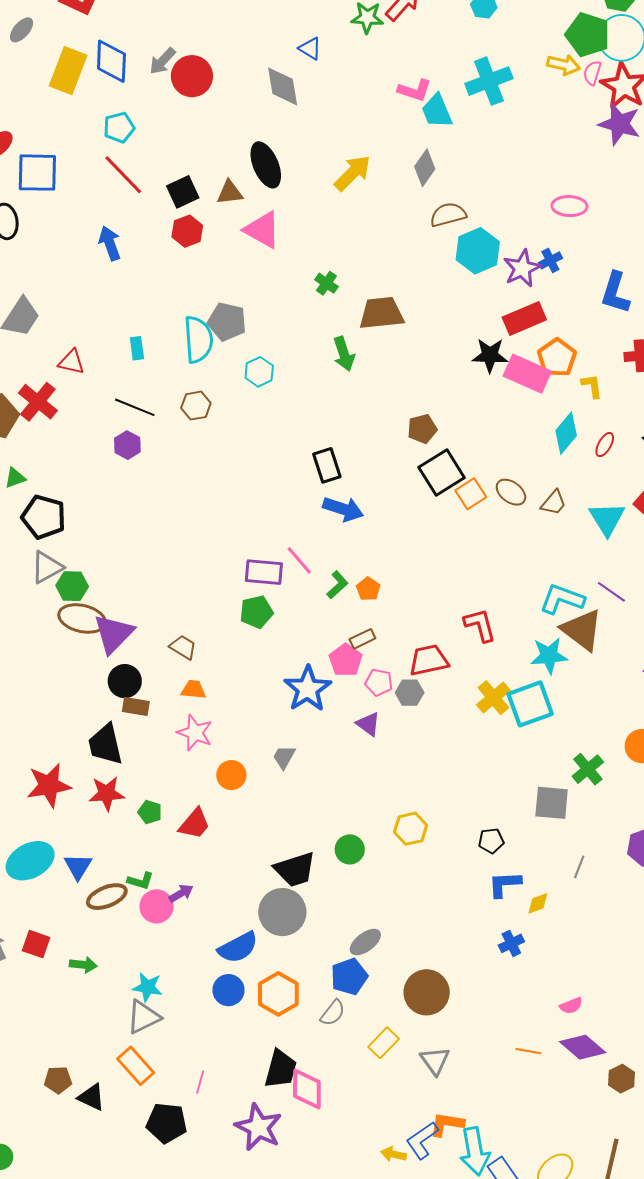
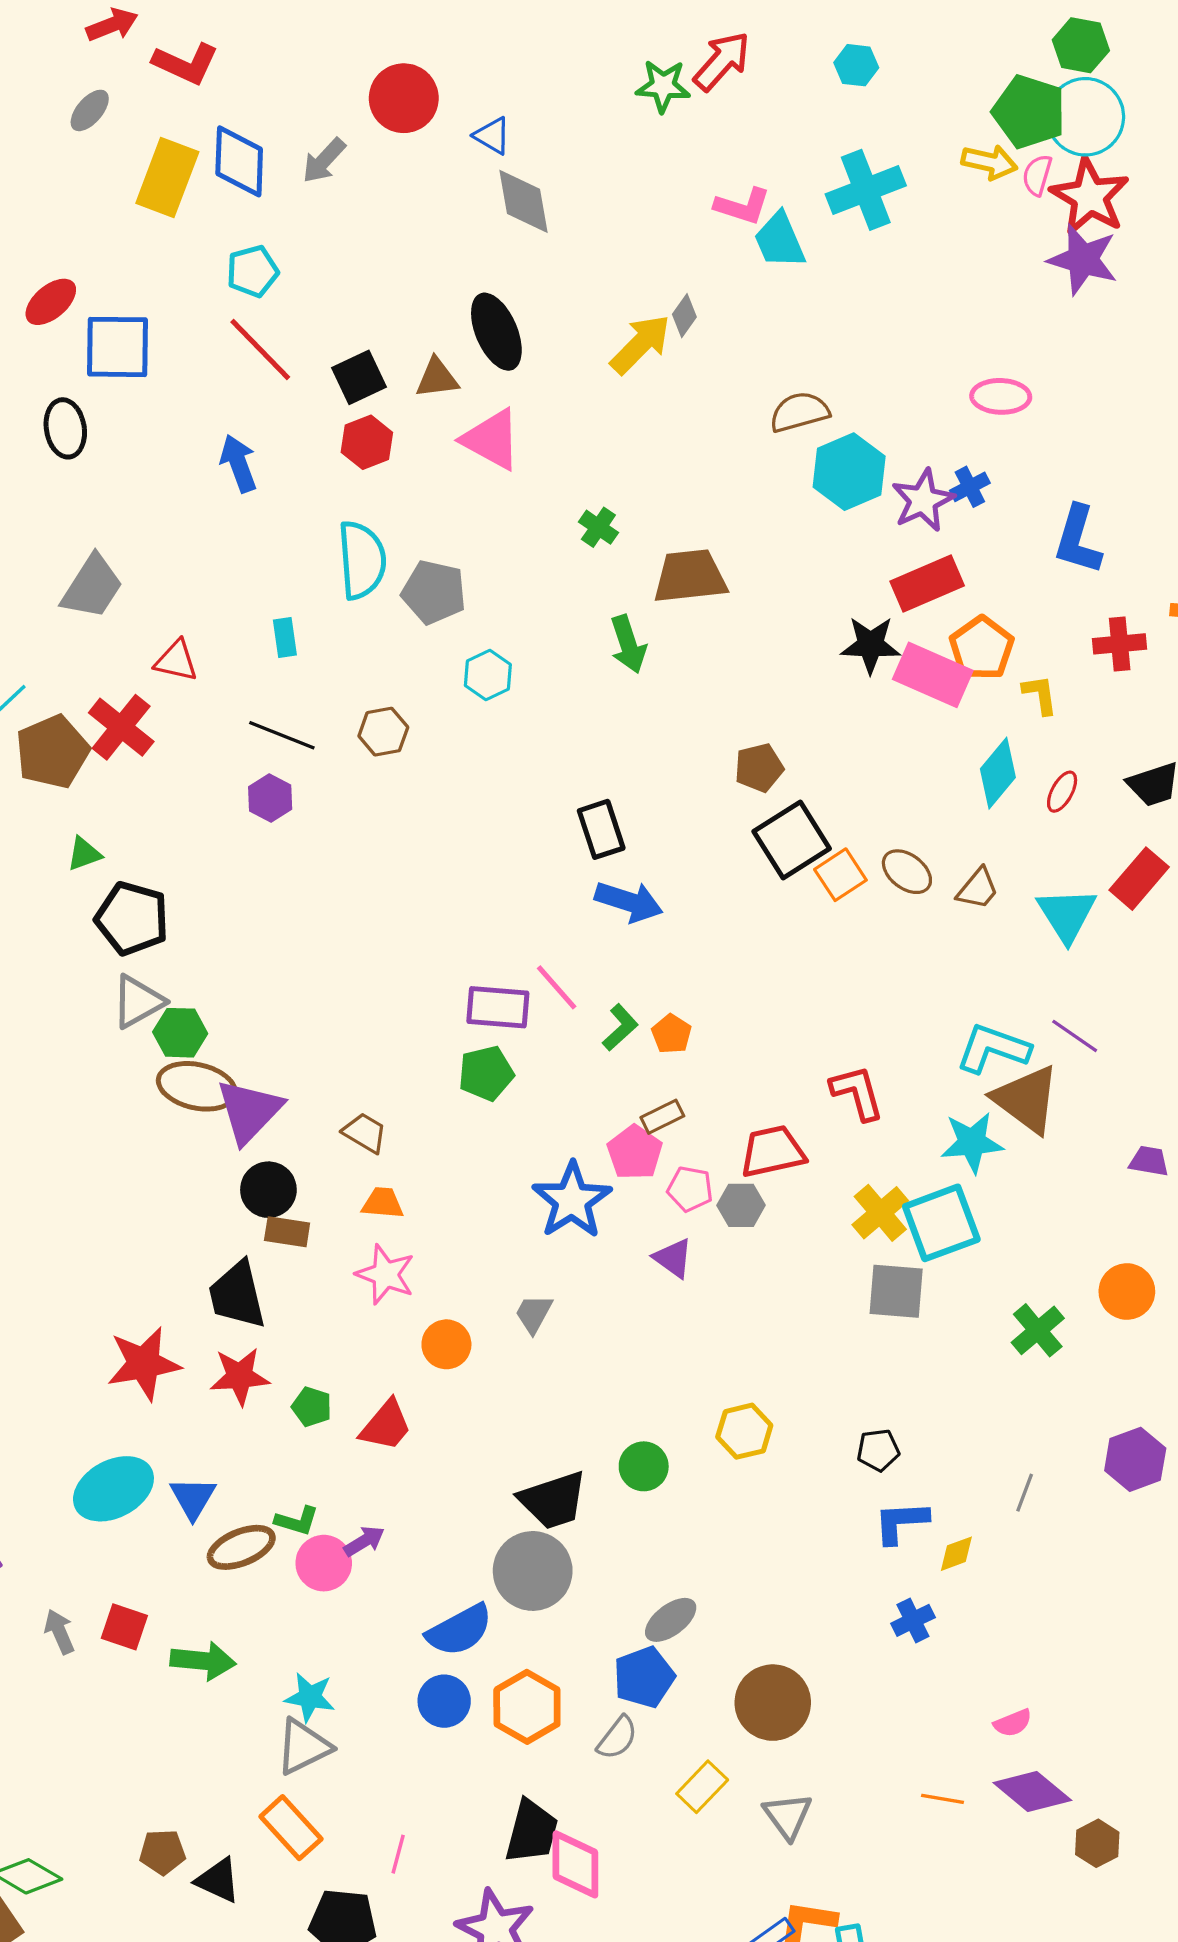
blue triangle: (310, 48) -> (492, 136), moved
red circle: (192, 76) -> (404, 98), moved
gray diamond: (425, 168) -> (684, 316), moved, size x0.7
cyan semicircle: (198, 340) -> (362, 560), moved
gray square: (552, 803) -> (896, 1291), moved
green arrow: (83, 965) -> (203, 1661), size x1.4

